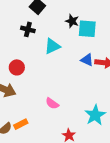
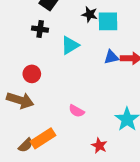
blue triangle: (87, 60) -> (111, 57), turned -32
orange rectangle: (21, 124) -> (43, 138), size x1.5

